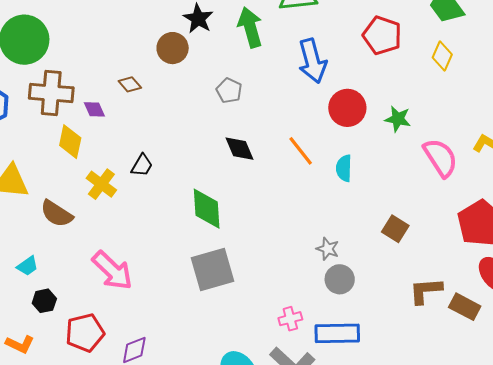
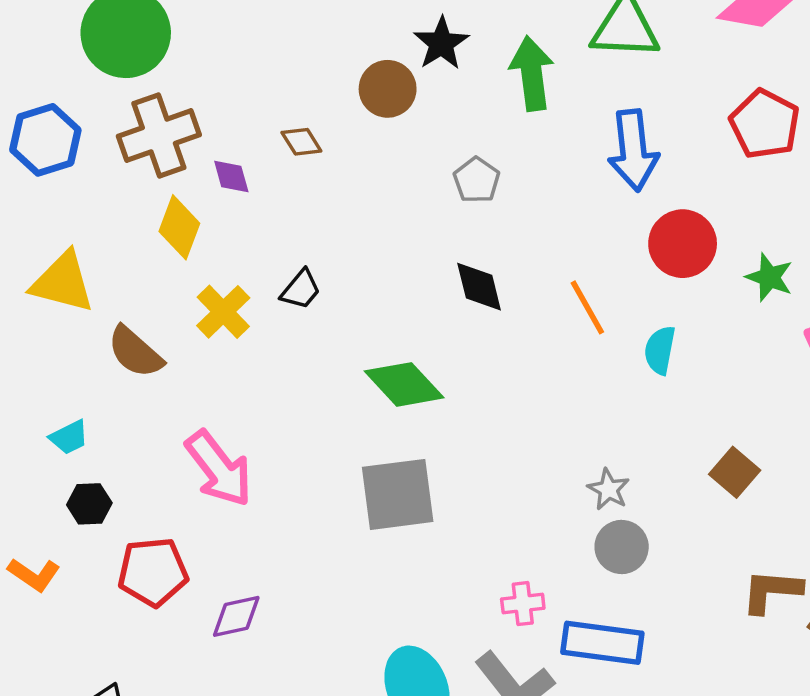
brown cross: (51, 93) -> (159, 136), turned -33
green diamond: (207, 209) -> (404, 384), turned -48

